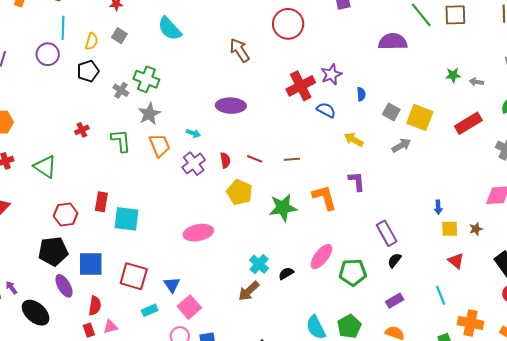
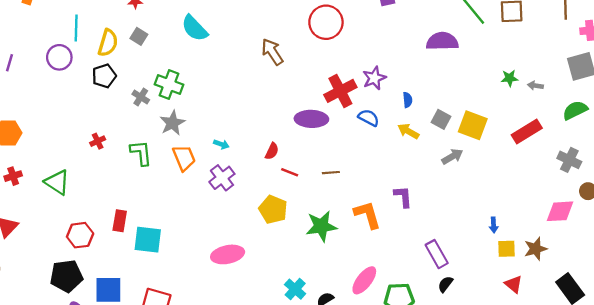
yellow semicircle: (92, 41) -> (108, 43), size x1.4
purple ellipse: (231, 106) -> (311, 119), moved
yellow arrow: (354, 140) -> (408, 131), moved
red semicircle: (225, 160) -> (272, 151), moved, turned 35
brown star: (476, 229) -> (536, 249), size x1.5

